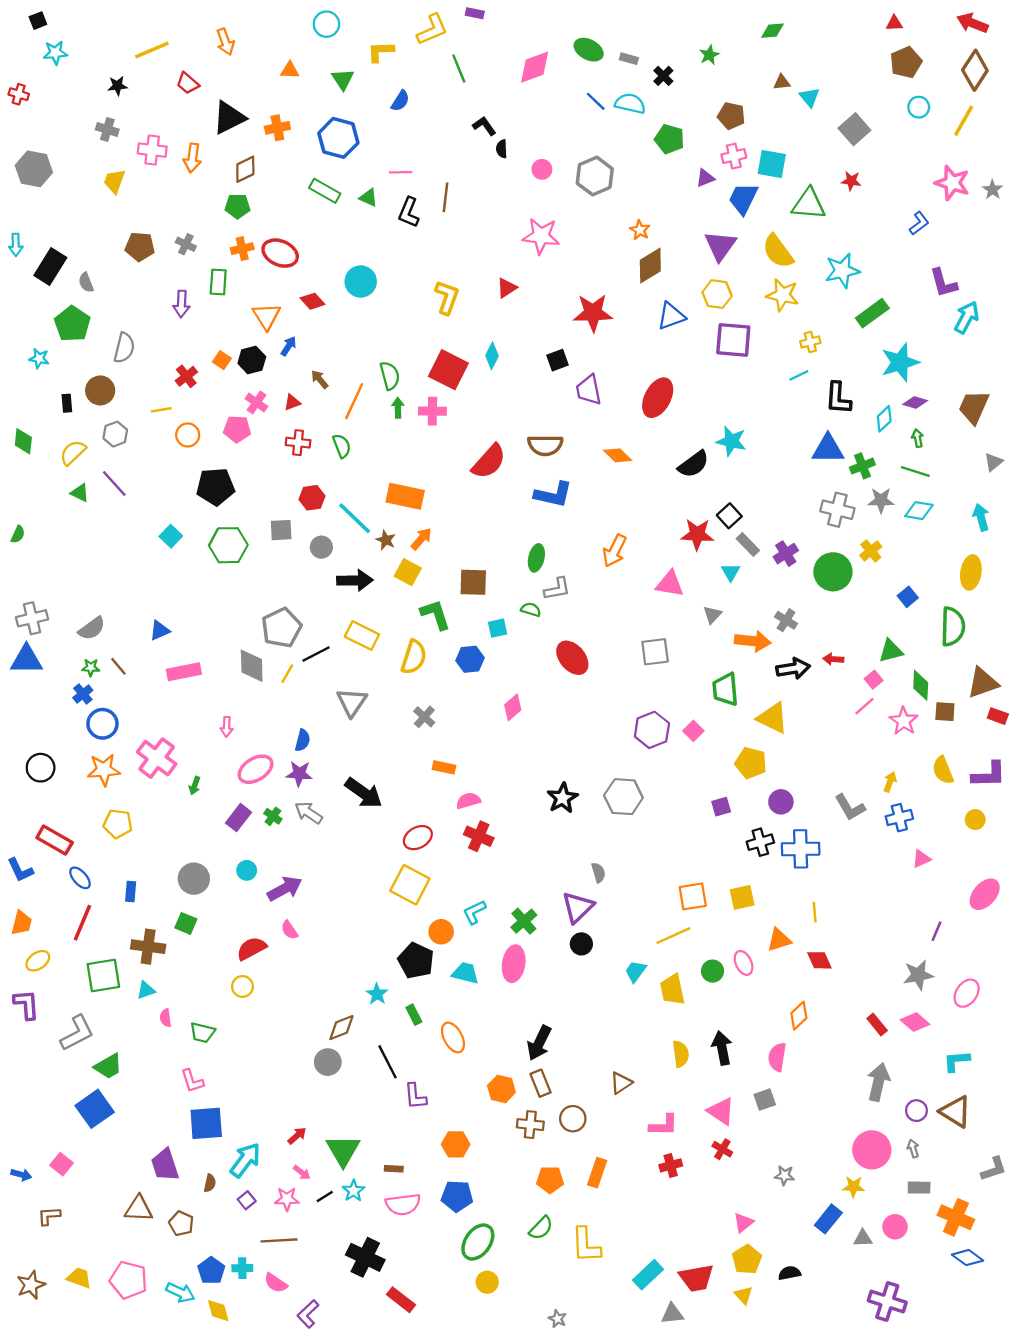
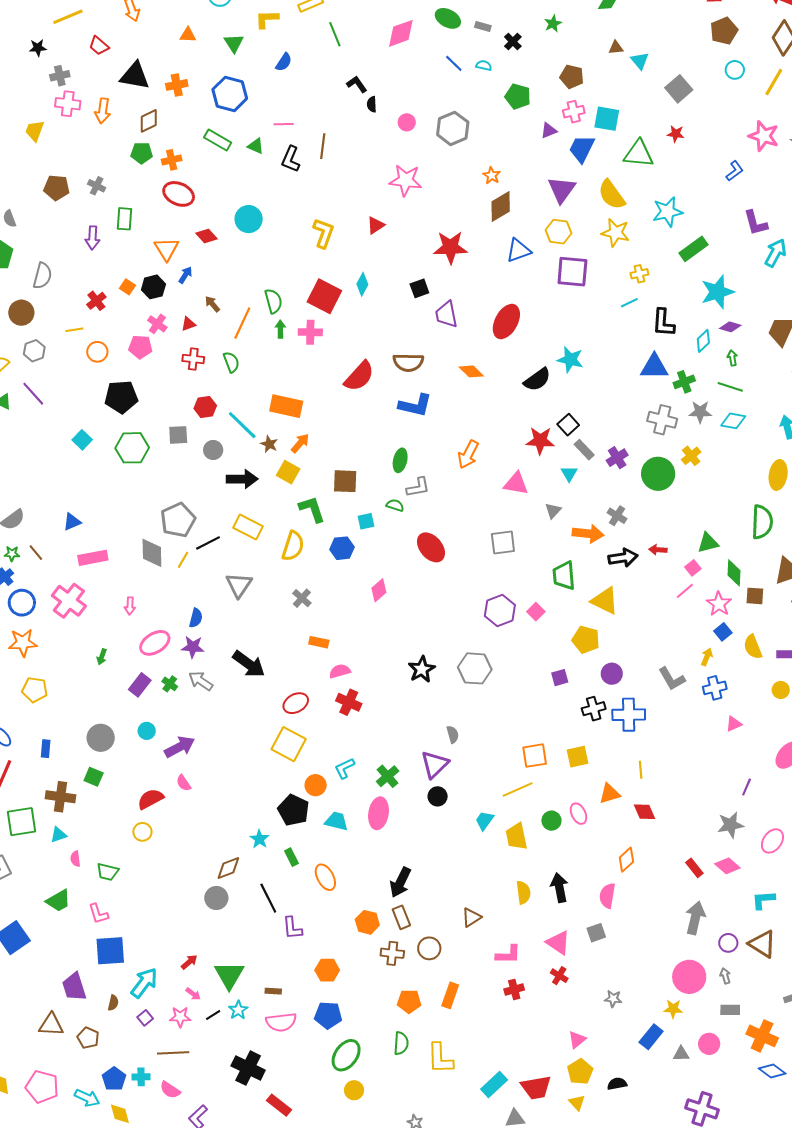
cyan semicircle: (630, 104) -> (484, 65), size x0.6
black triangle: (229, 118) -> (135, 76), turned 36
gray cross: (107, 130) -> (60, 76), moved, turned -30
orange cross: (242, 249) -> (172, 160), moved
blue square: (908, 597) -> (723, 632), moved
pink cross: (157, 758) -> (69, 601), moved
green trapezoid: (108, 1066) -> (58, 901), moved
green semicircle: (541, 1228) -> (401, 1043), turned -40

